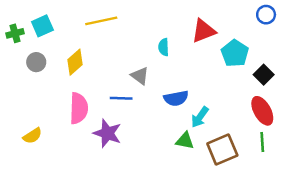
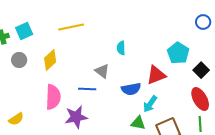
red triangle: (204, 31) -> (156, 75), moved
purple star: (107, 133) -> (76, 117), turned -30

